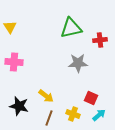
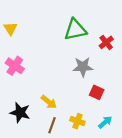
red cross: (100, 40) -> (106, 42), turned -32
pink cross: (14, 62) -> (15, 66), turned 30
red square: (91, 98) -> (97, 92), moved

